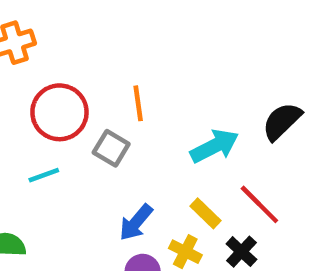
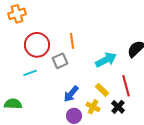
gray square: (111, 148) -> (60, 61), turned 35
red line: (259, 204) -> (126, 86), turned 30

